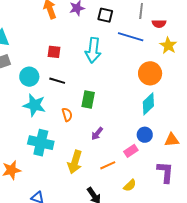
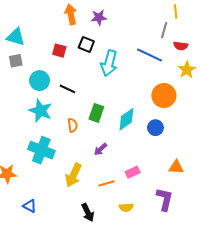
black square: (105, 15) -> (86, 44), moved
red square: (54, 52) -> (59, 51), moved
cyan diamond: (148, 104) -> (126, 119), moved
blue circle: (145, 135) -> (155, 128), moved
yellow semicircle: (130, 185) -> (126, 207), turned 32

